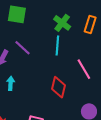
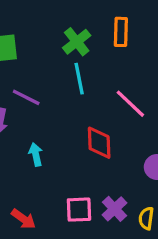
green cross: (62, 23) -> (77, 42), turned 30
cyan arrow: (11, 83) -> (36, 155), moved

